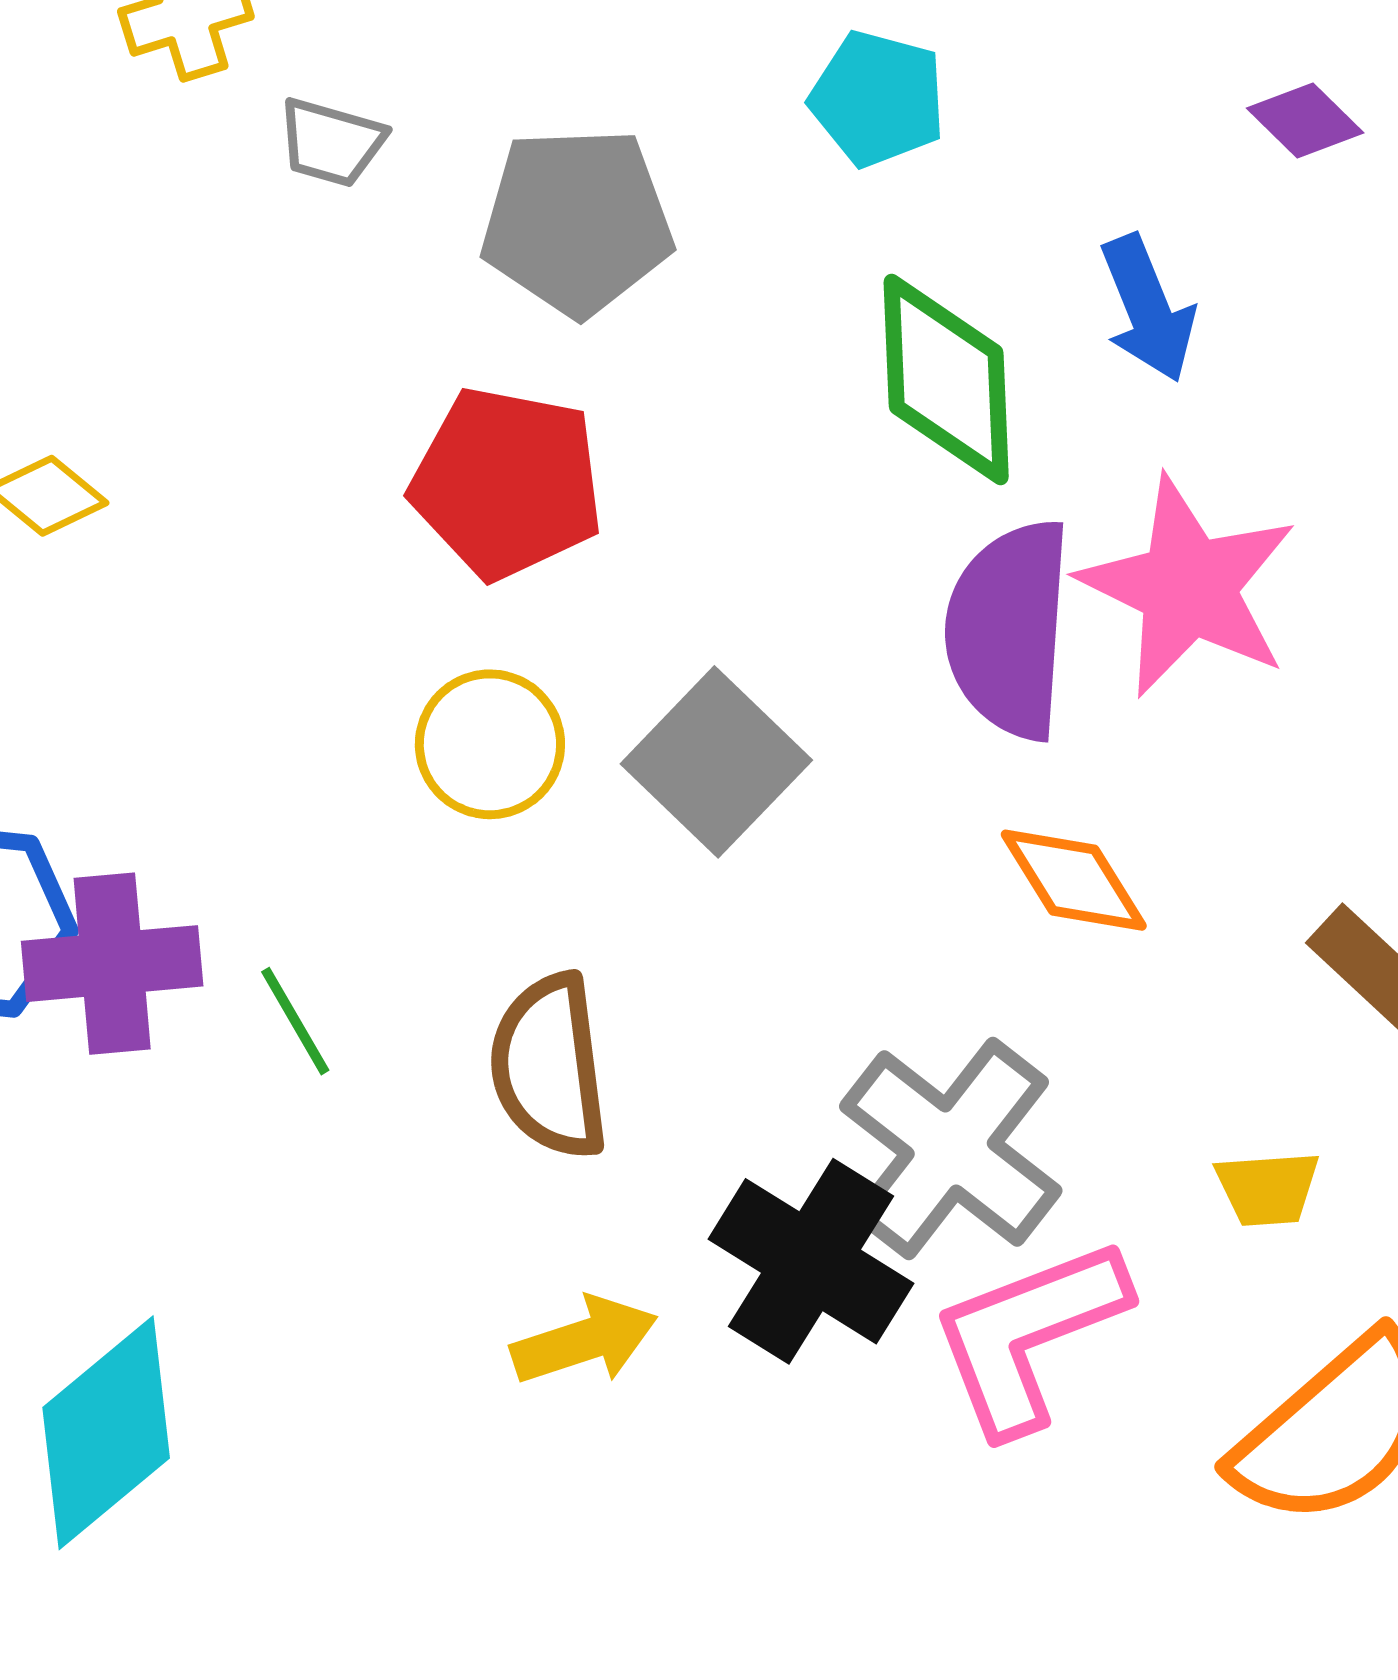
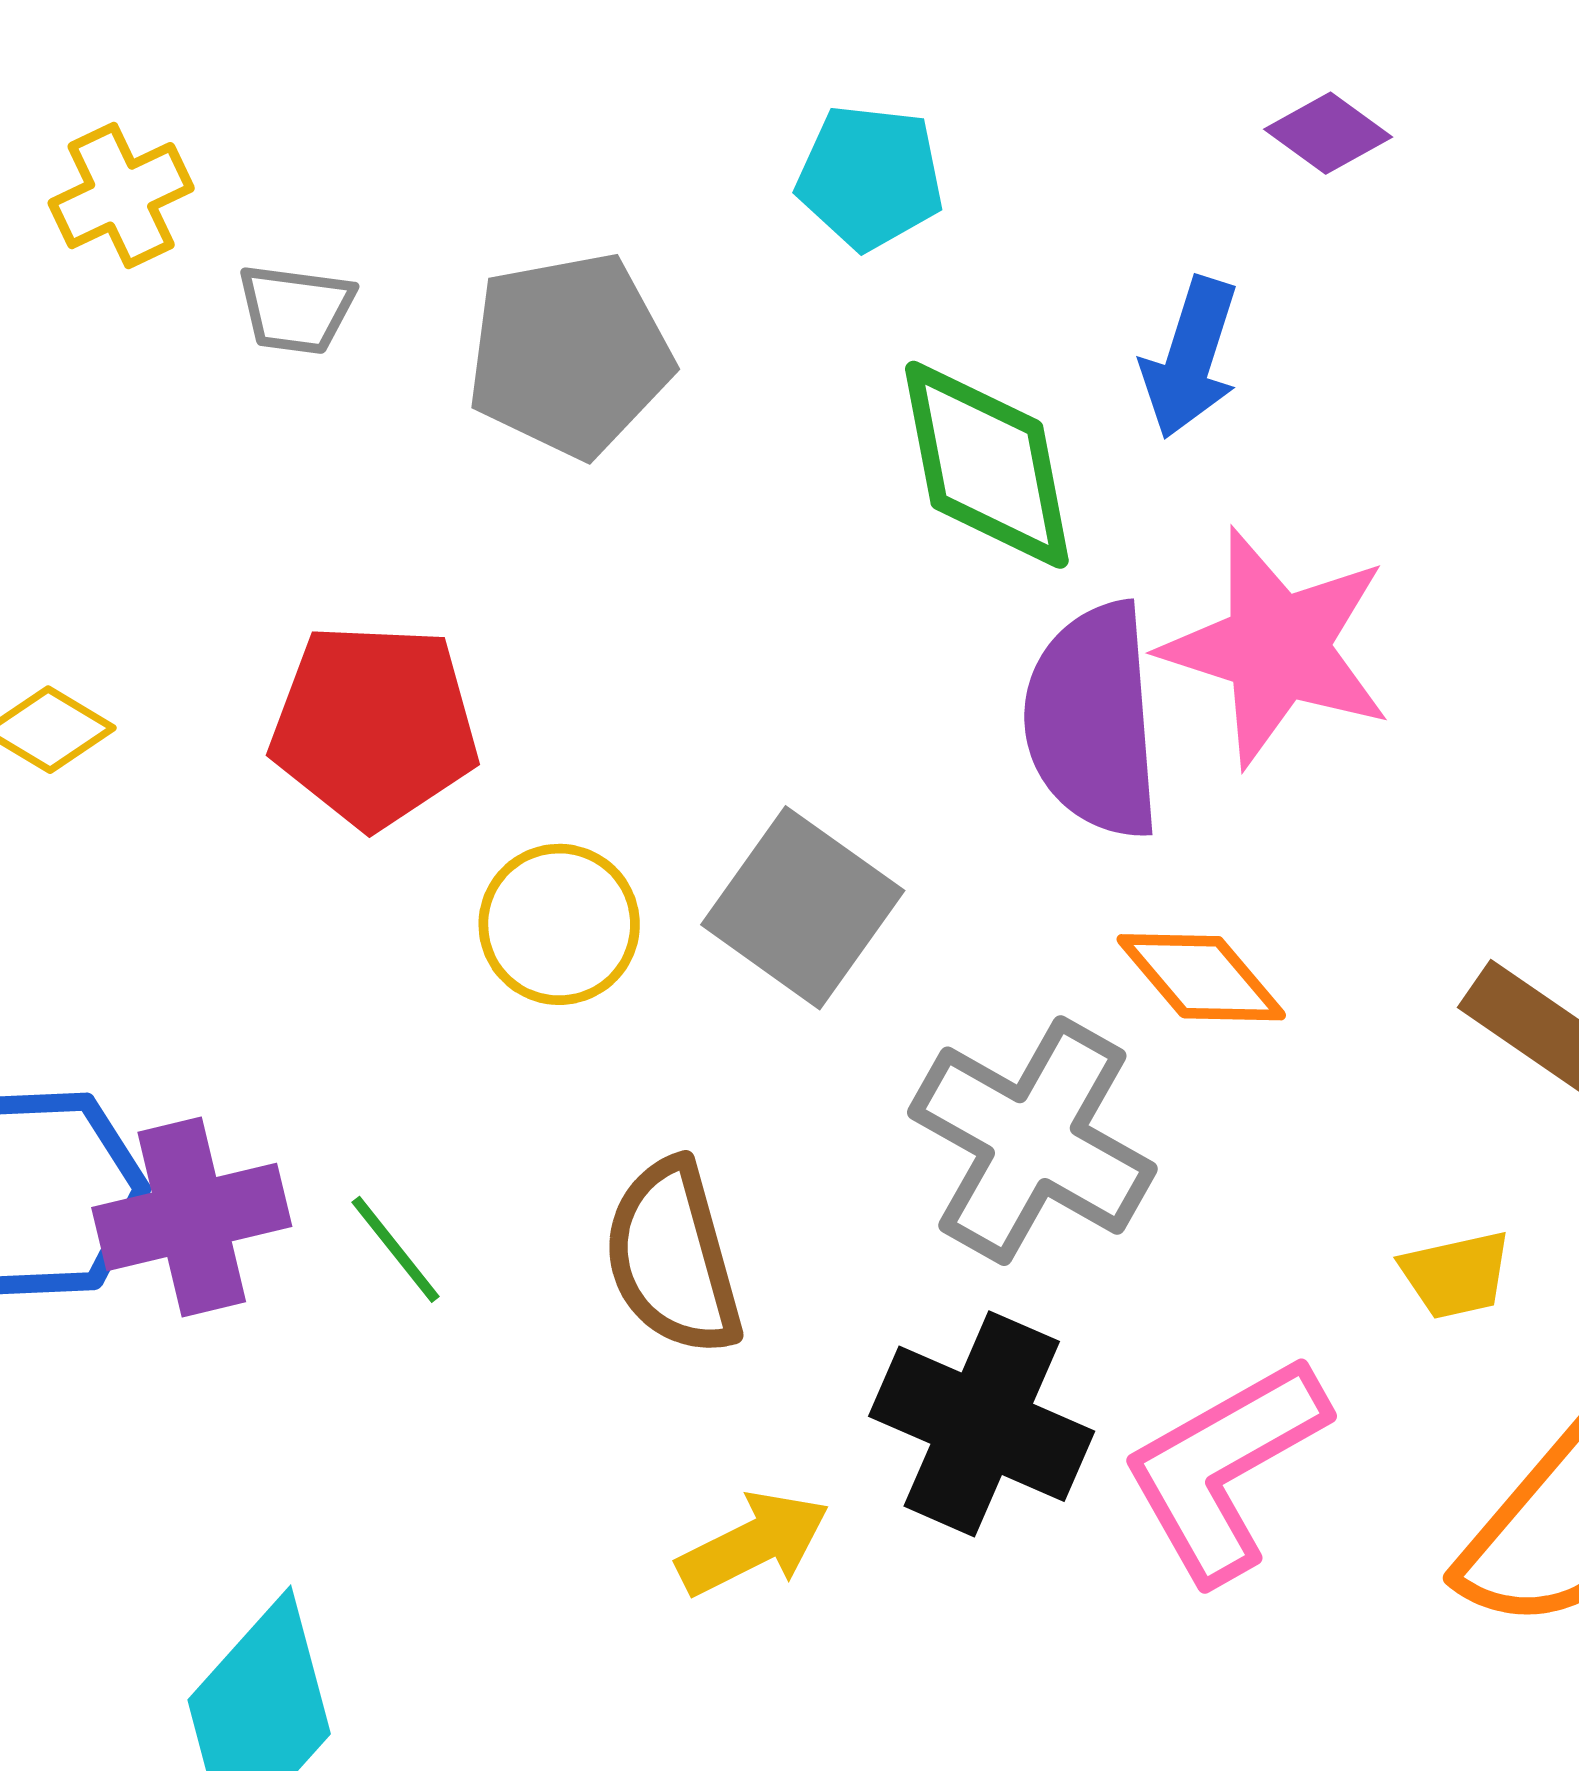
blue arrow: (1148, 309) -> (1190, 358), turned 48
red pentagon: (507, 483) -> (374, 725), moved
gray cross: (951, 1149) -> (1032, 1141), moved

